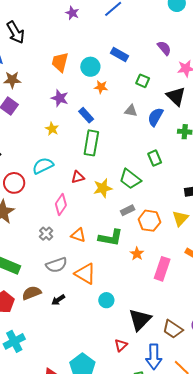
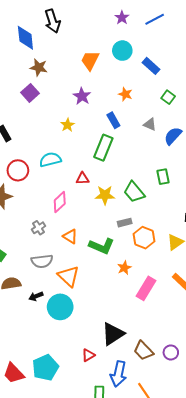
purple star: (72, 13) -> (122, 18), moved
cyan circle: (90, 67) -> (122, 51), moved
blue rectangle: (86, 115) -> (113, 120), moved
cyan circle: (106, 300) -> (60, 307), moved, size x1.6

